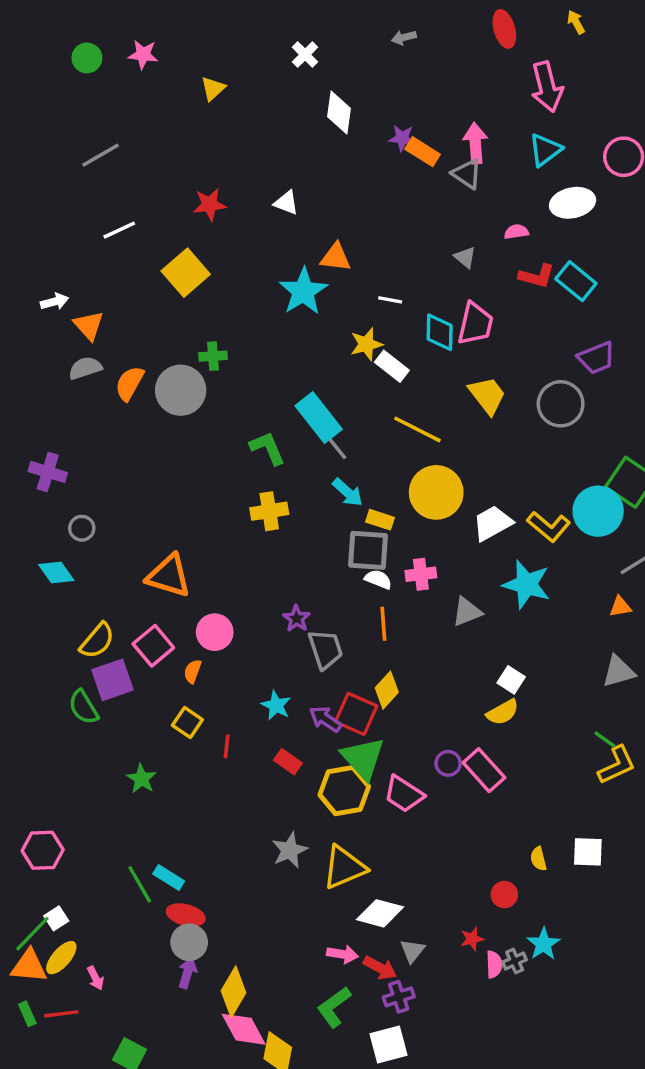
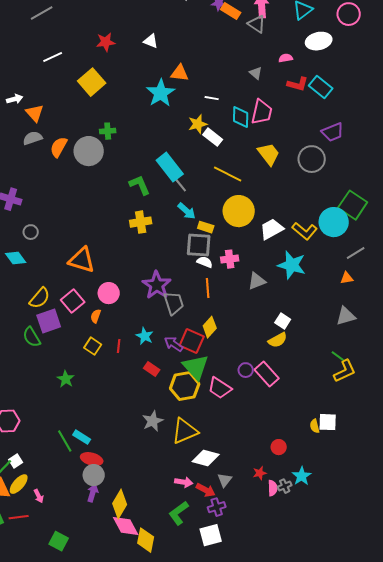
purple star: (296, 619) -> (157, 285), size x1.8
red line: (227, 746) -> (119, 346), moved
yellow semicircle: (538, 859) -> (315, 426), moved

